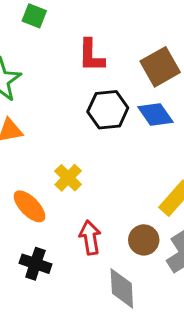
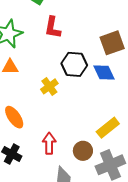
red L-shape: (91, 55) -> (53, 28), moved
yellow cross: (68, 178) -> (49, 86), moved

